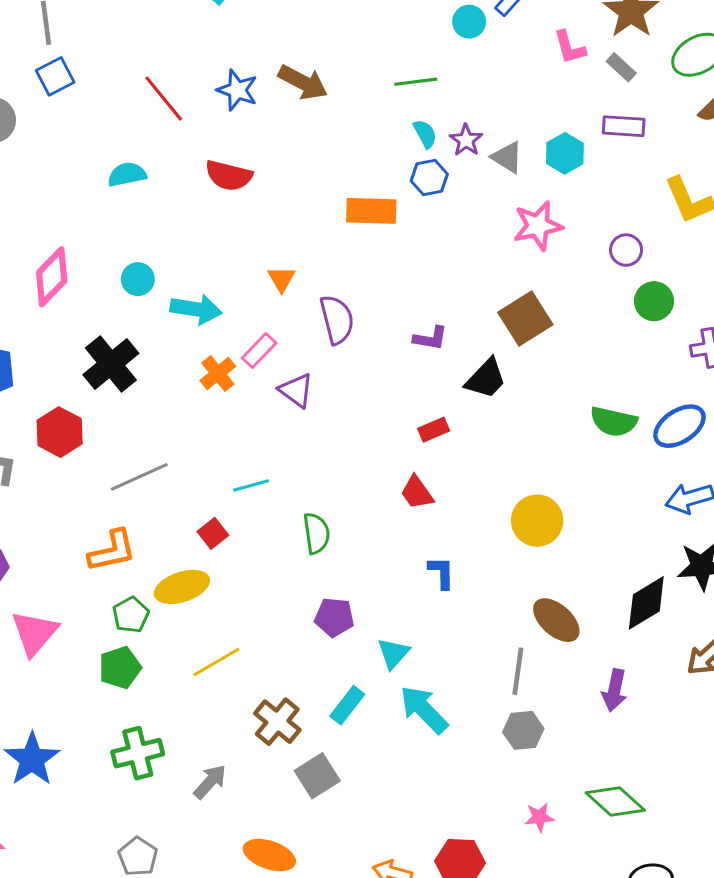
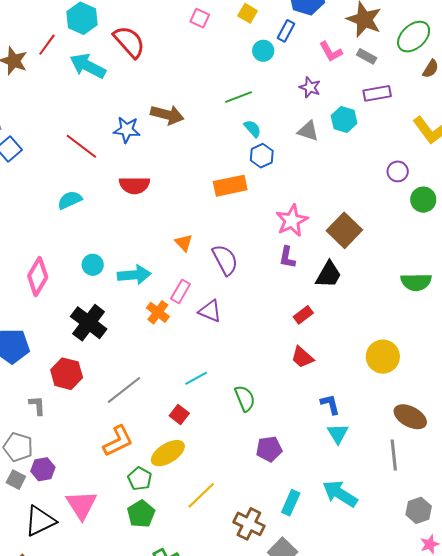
purple star: (466, 140) -> (310, 87), moved
pink star: (538, 226) -> (292, 221), moved
purple L-shape: (430, 338) -> (287, 257), turned 105
cyan triangle: (393, 653) -> (338, 434), moved
gray hexagon: (523, 730) -> (419, 510), moved

